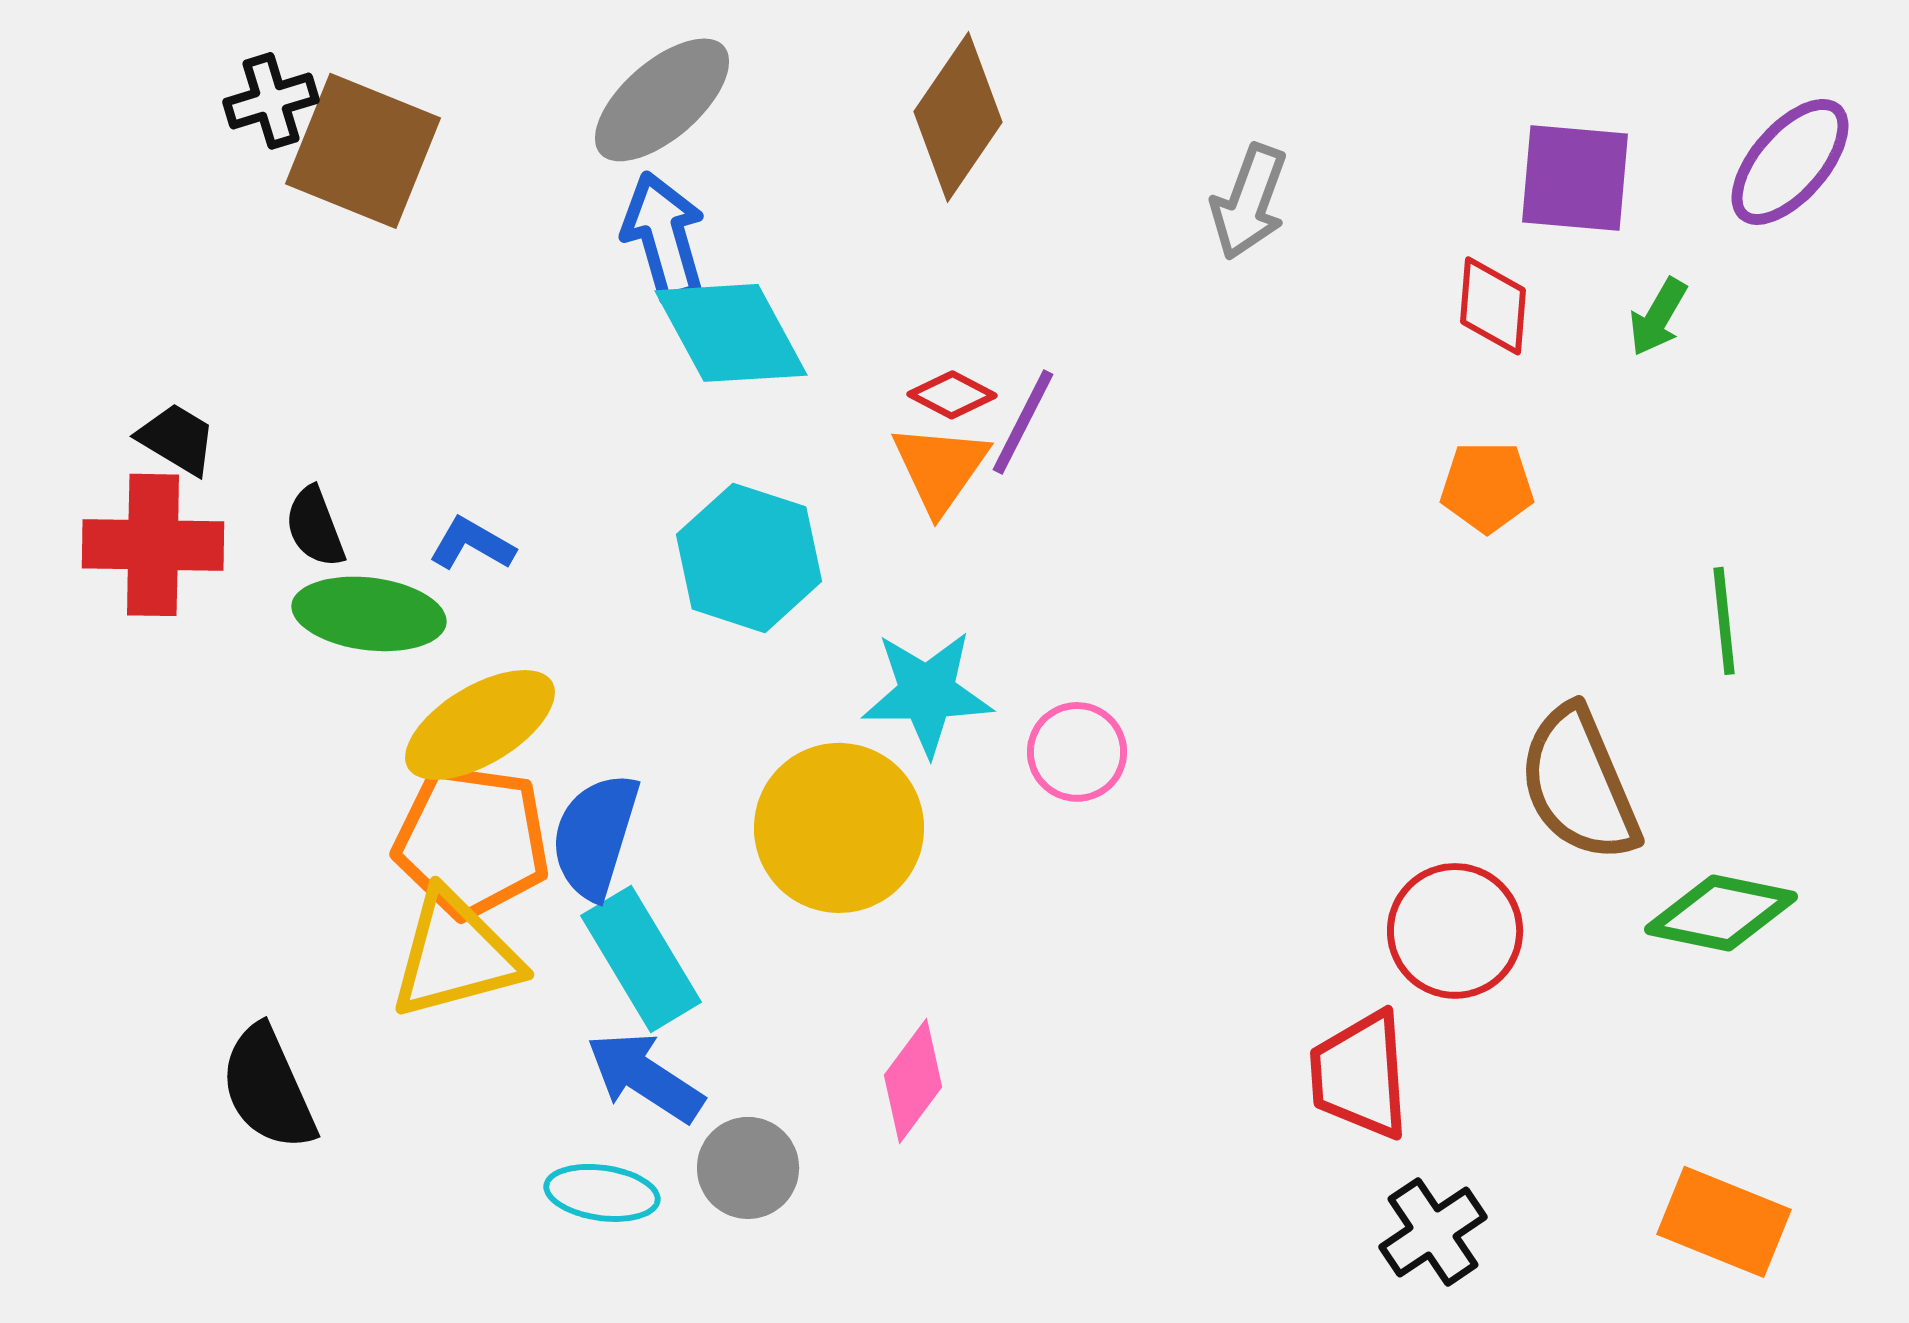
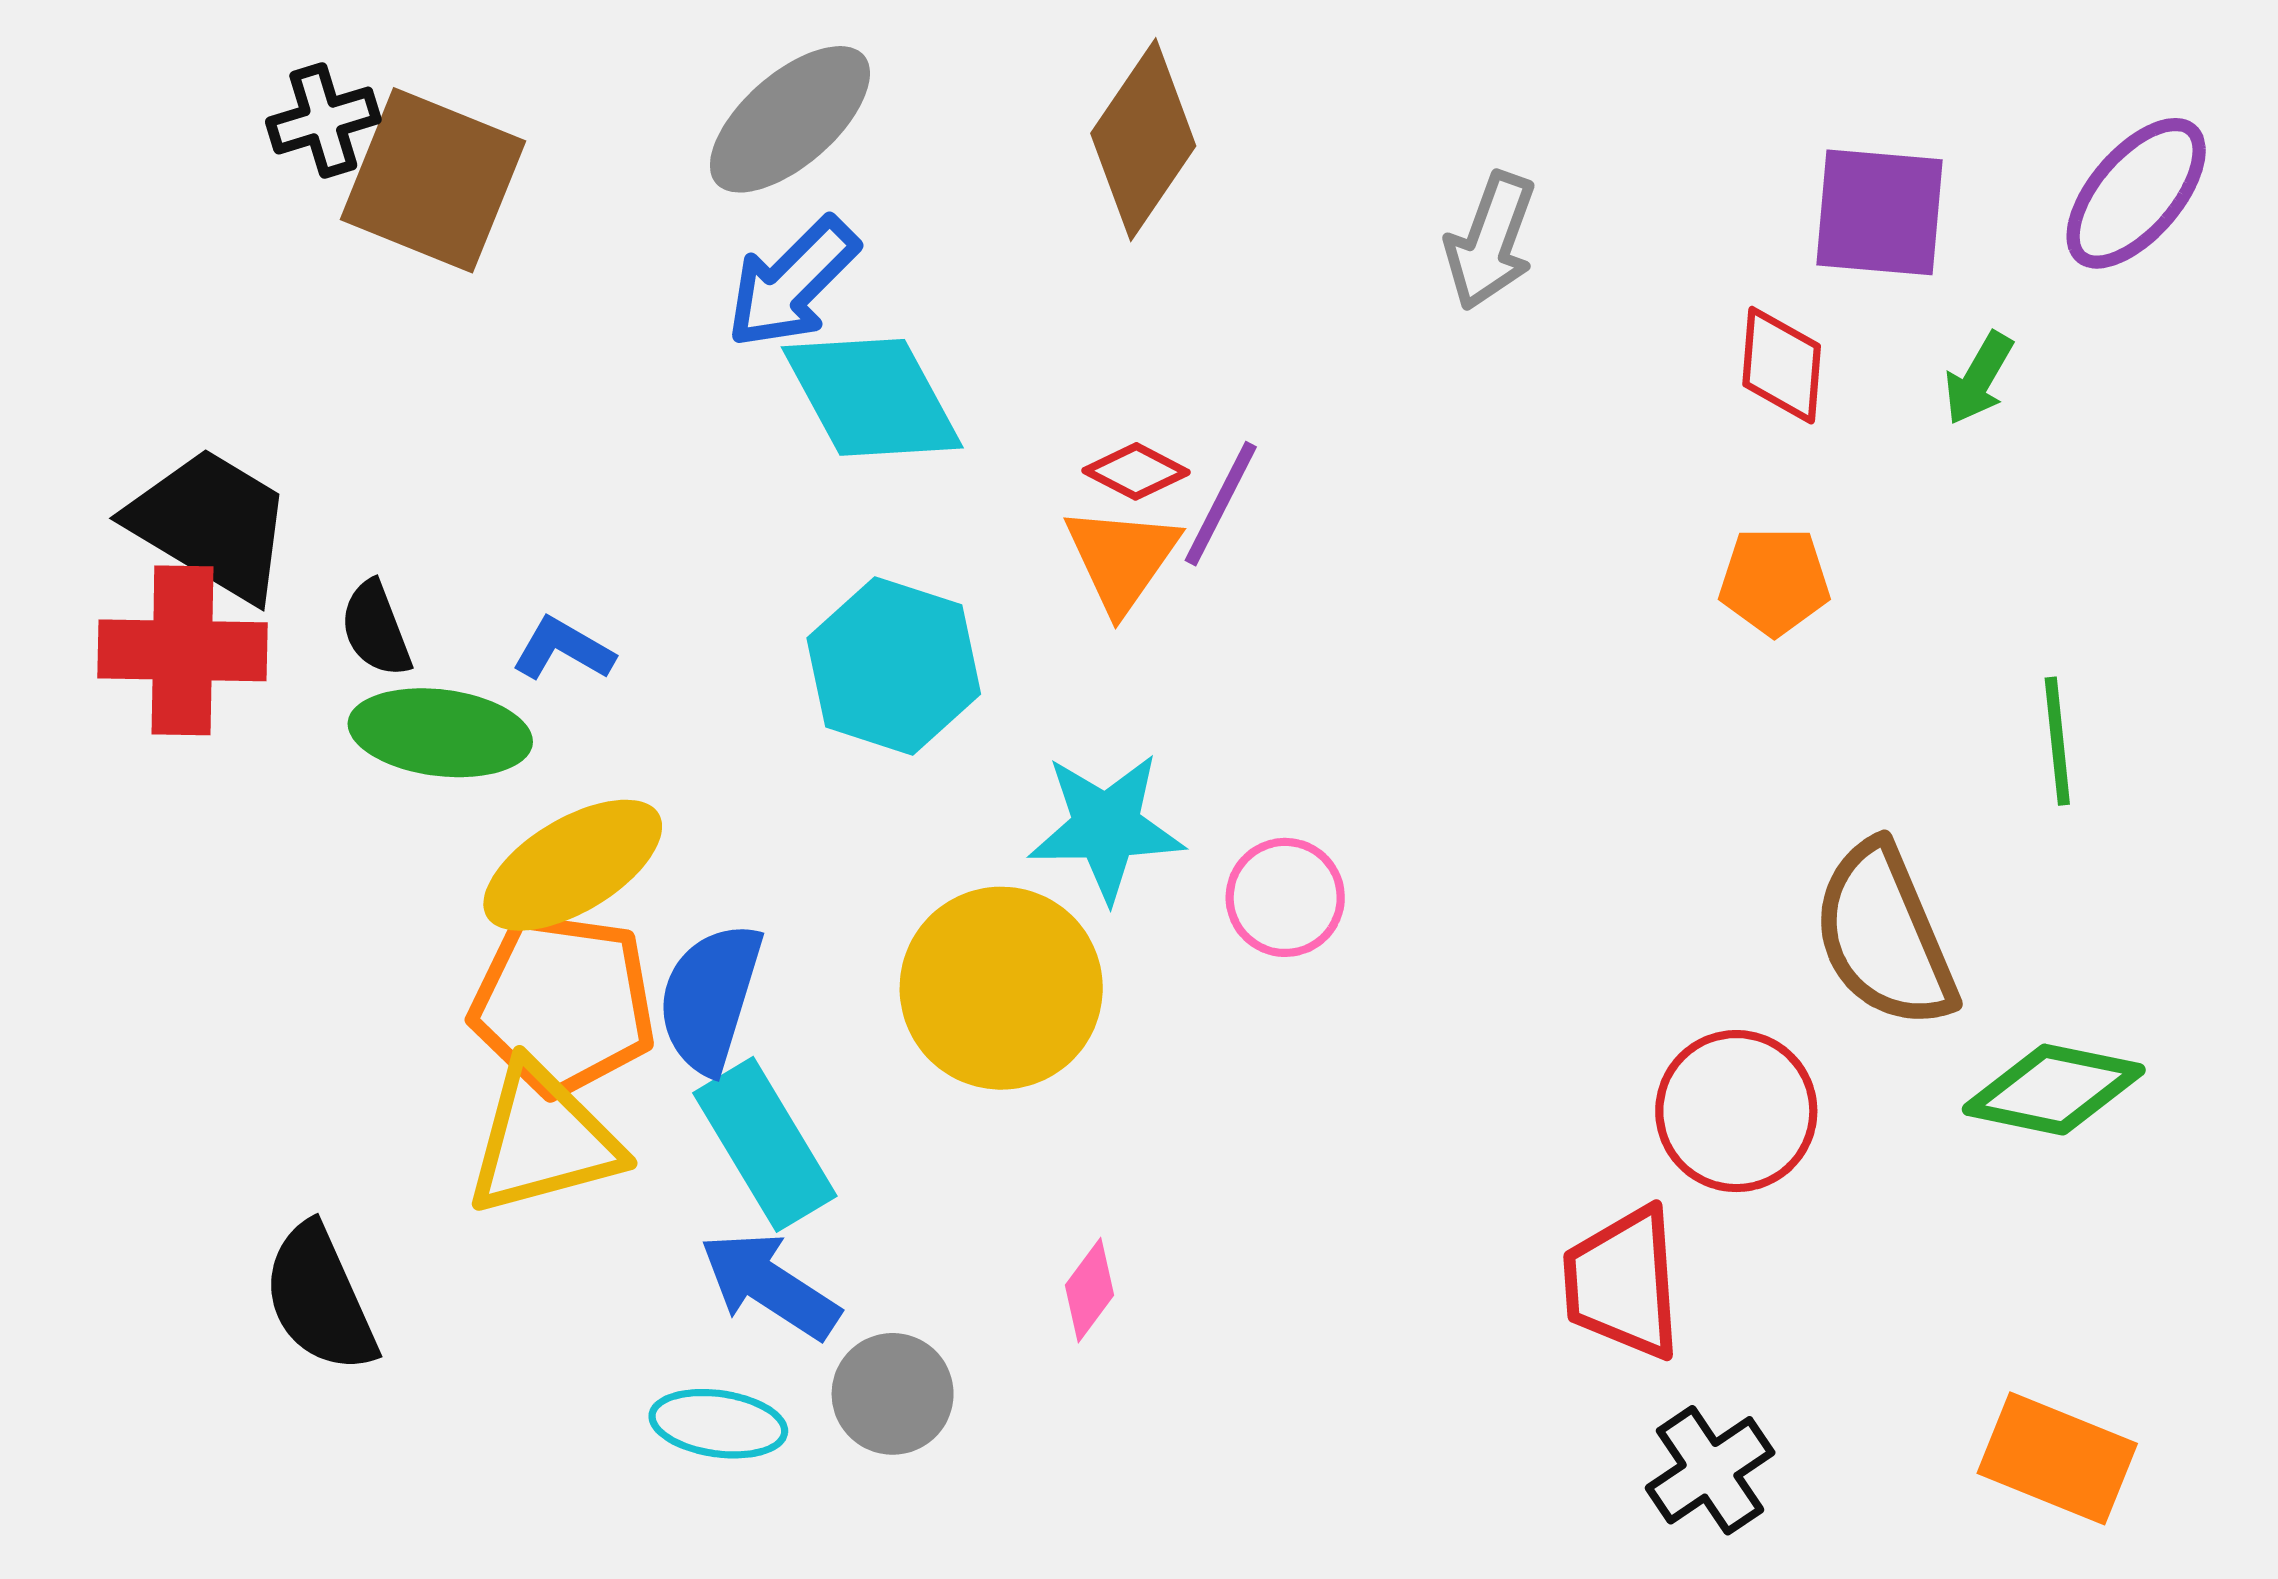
blue arrow: (664, 237) -> (792, 283), turned -119
black trapezoid: (177, 439) -> (211, 524), size x1.8
pink diamond: (913, 1081) -> (1089, 1290), size x0.7

